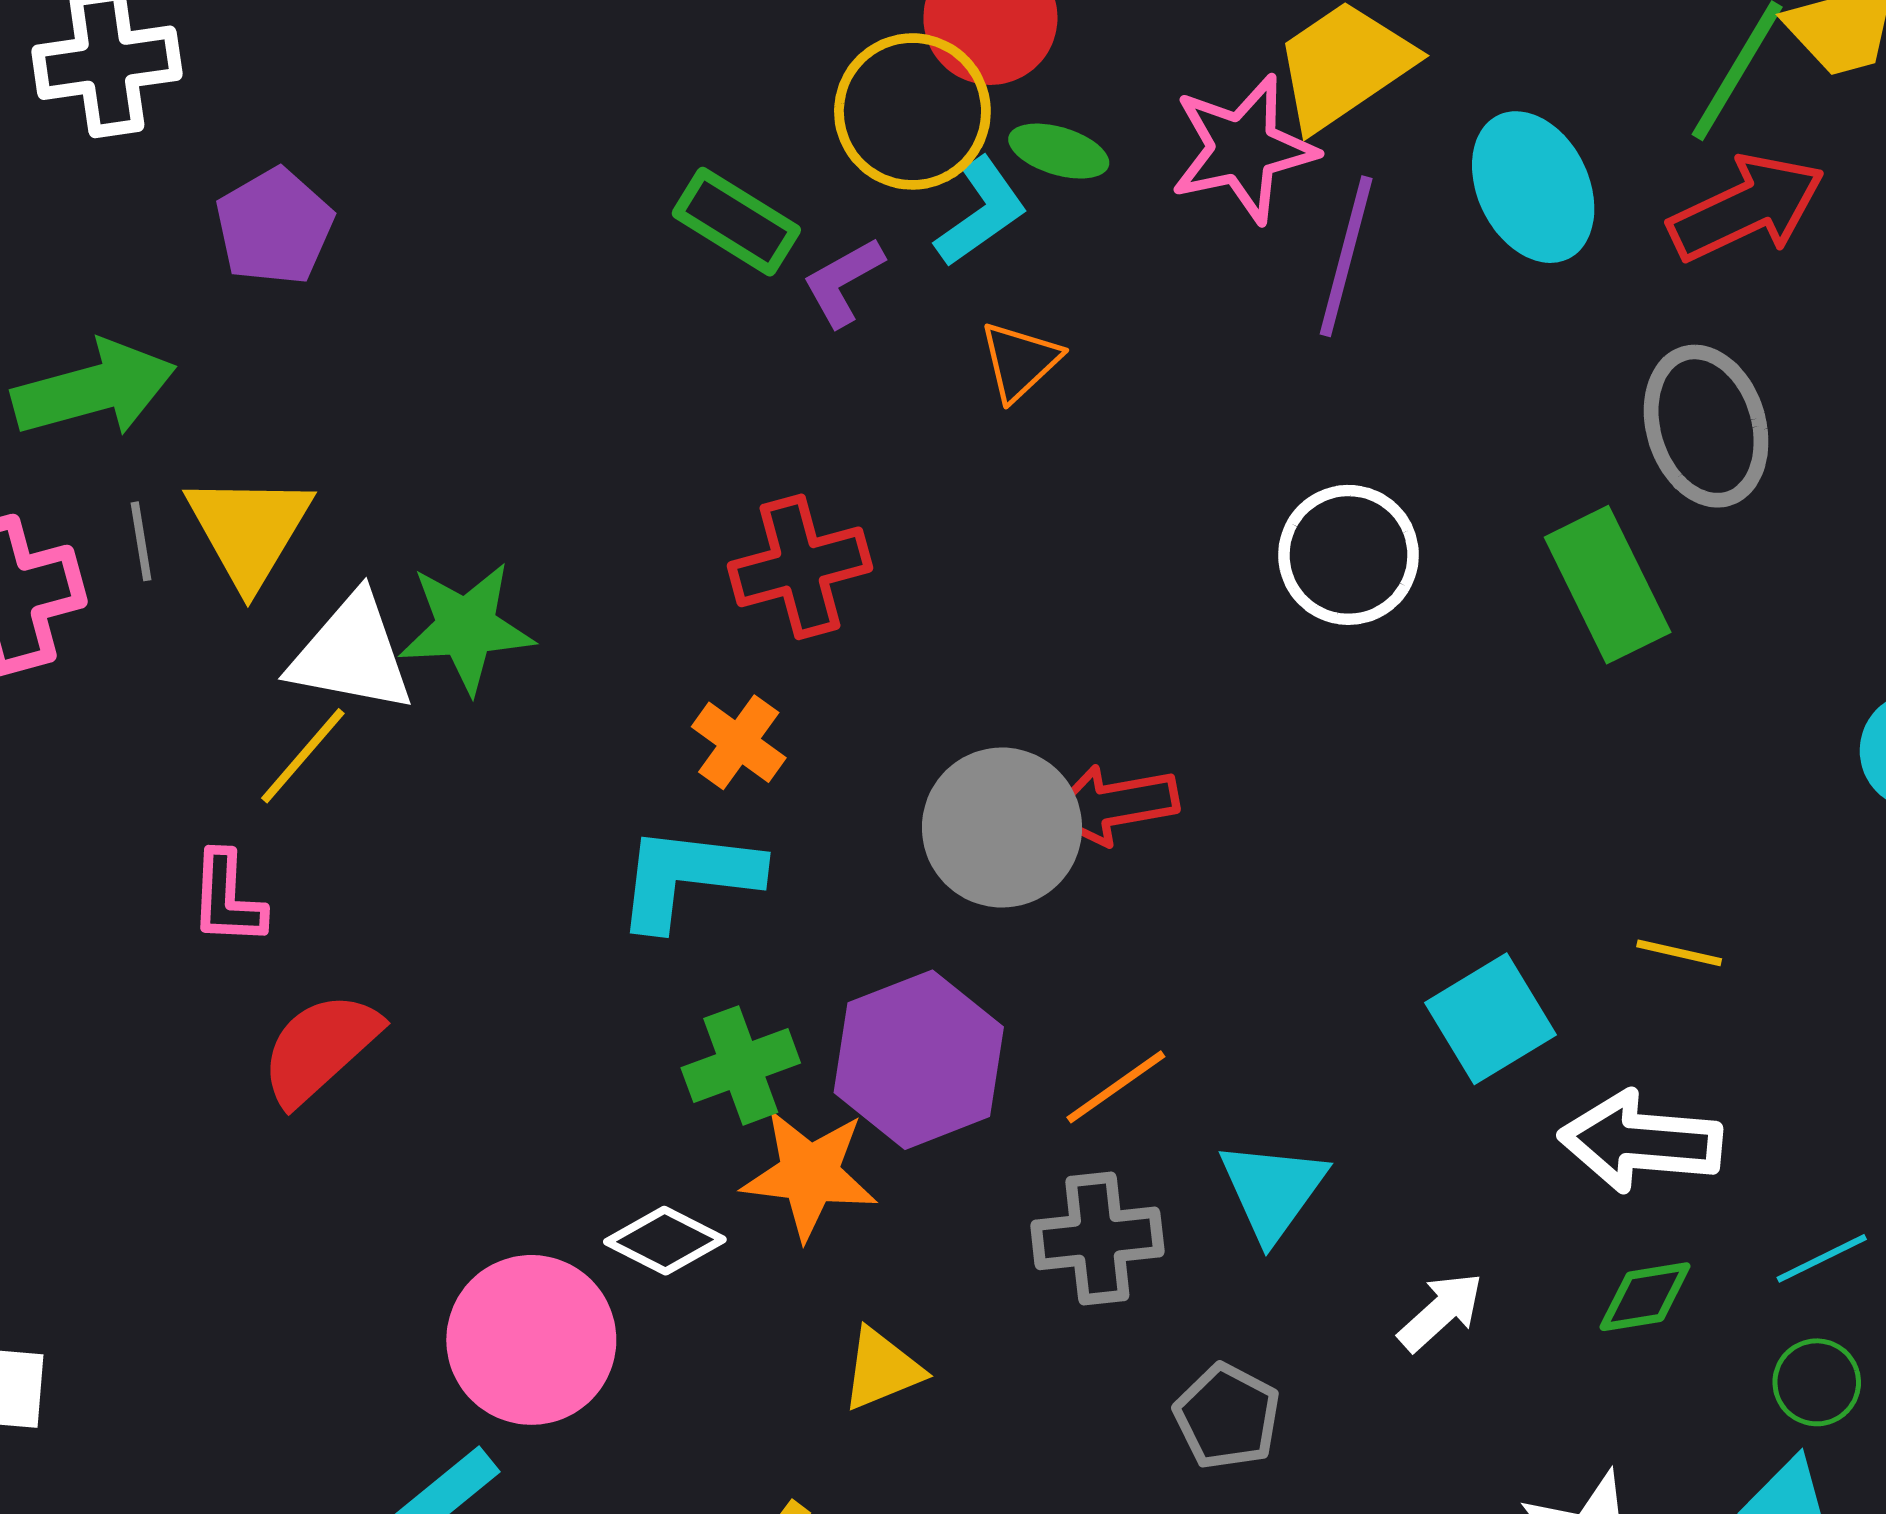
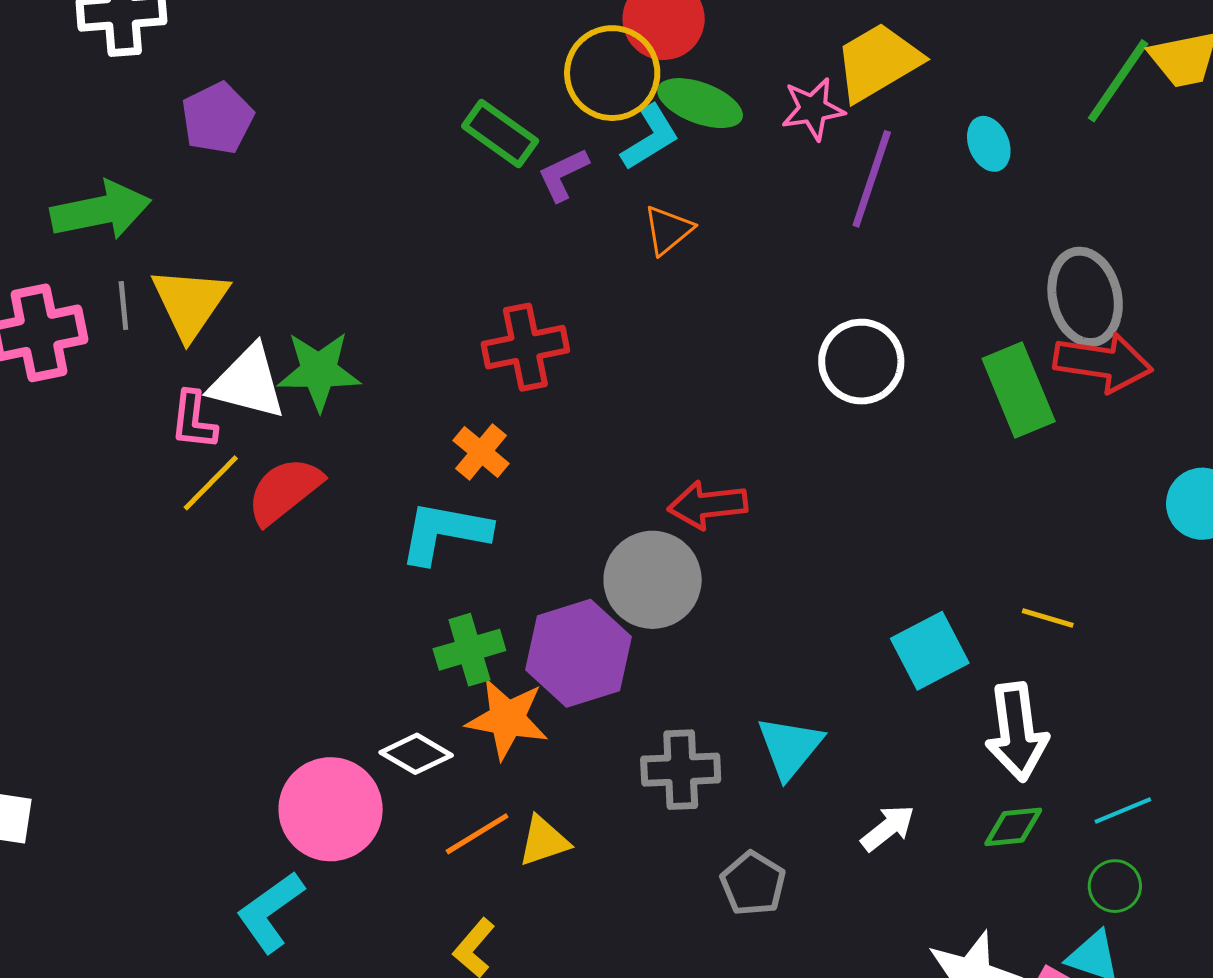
pink star: (1243, 149) -> (813, 109), size x0.7
green ellipse: (1059, 151) -> (700, 103), size x1.4
cyan ellipse: (1533, 187) -> (989, 144), size x0.6
red arrow: (1747, 208) -> (1103, 362), moved, turned 30
yellow line: (303, 756) -> (211, 483), moved
gray circle: (1002, 828) -> (653, 580), moved
pink L-shape: (227, 898) -> (194, 420), moved
red semicircle: (320, 1048) -> (284, 491), moved
orange line: (1116, 1087) -> (477, 834), moved
white arrow: (1641, 1142) -> (1017, 732), turned -106

